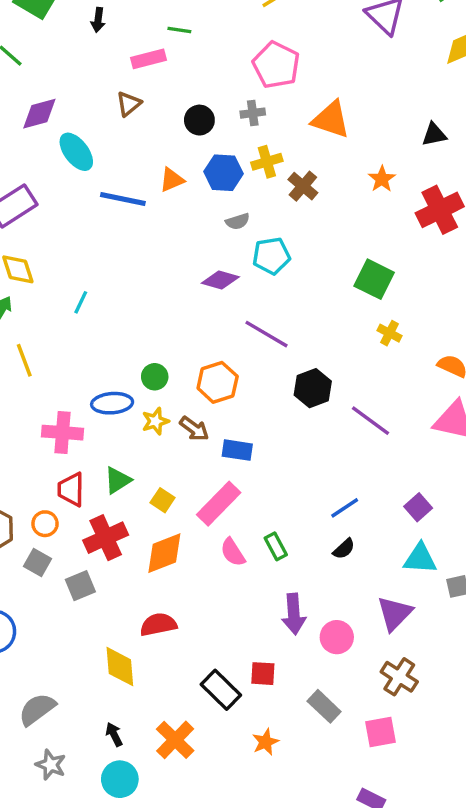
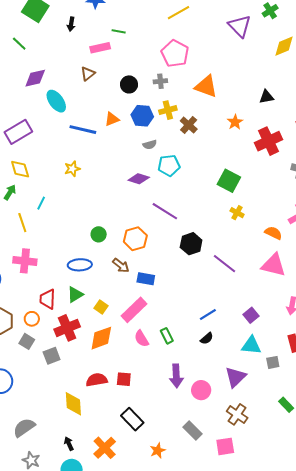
cyan line: (81, 302) -> (41, 203), moved
blue ellipse: (112, 403) -> (80, 265), moved
yellow star: (155, 421) -> (72, 169), moved
pink cross: (63, 433) -> (25, 261), moved
red square: (263, 674) -> (124, 379), moved

